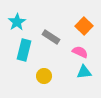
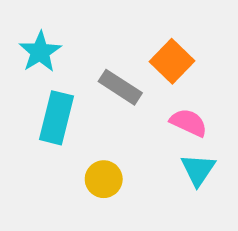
orange square: (84, 26) -> (172, 61), moved
cyan triangle: (84, 72) -> (198, 170), turned -49

